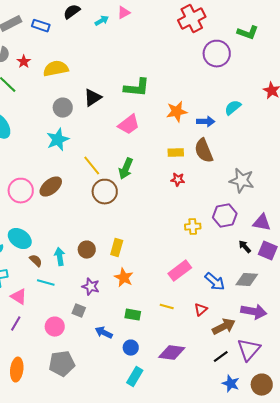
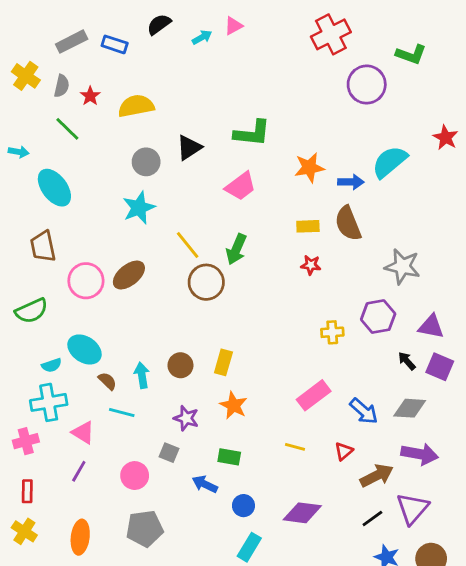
cyan semicircle: (233, 108) -> (390, 162), size x1.5
green rectangle: (133, 315) -> (229, 457), moved

